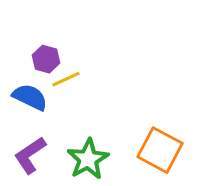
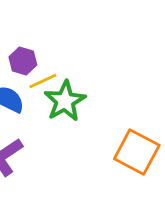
green star: (88, 159) -> (65, 101), moved

